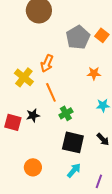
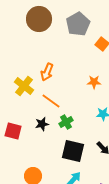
gray pentagon: (78, 37) -> (78, 24), moved
orange line: (51, 92) -> (51, 101), turned -30
black star: (33, 115) -> (42, 124), moved

